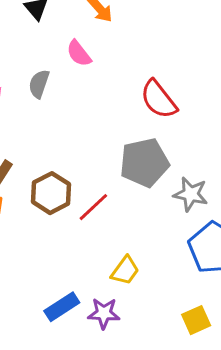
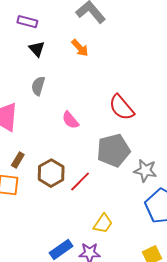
pink semicircle: (79, 53) -> (70, 120), moved
gray semicircle: (39, 84) -> (38, 86), moved

